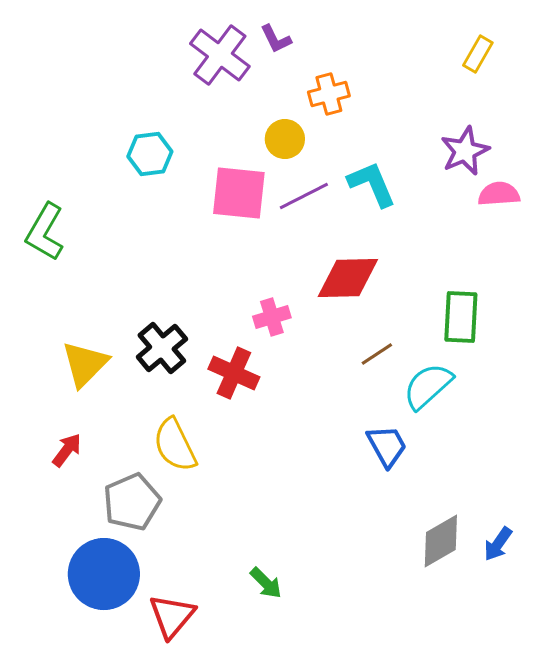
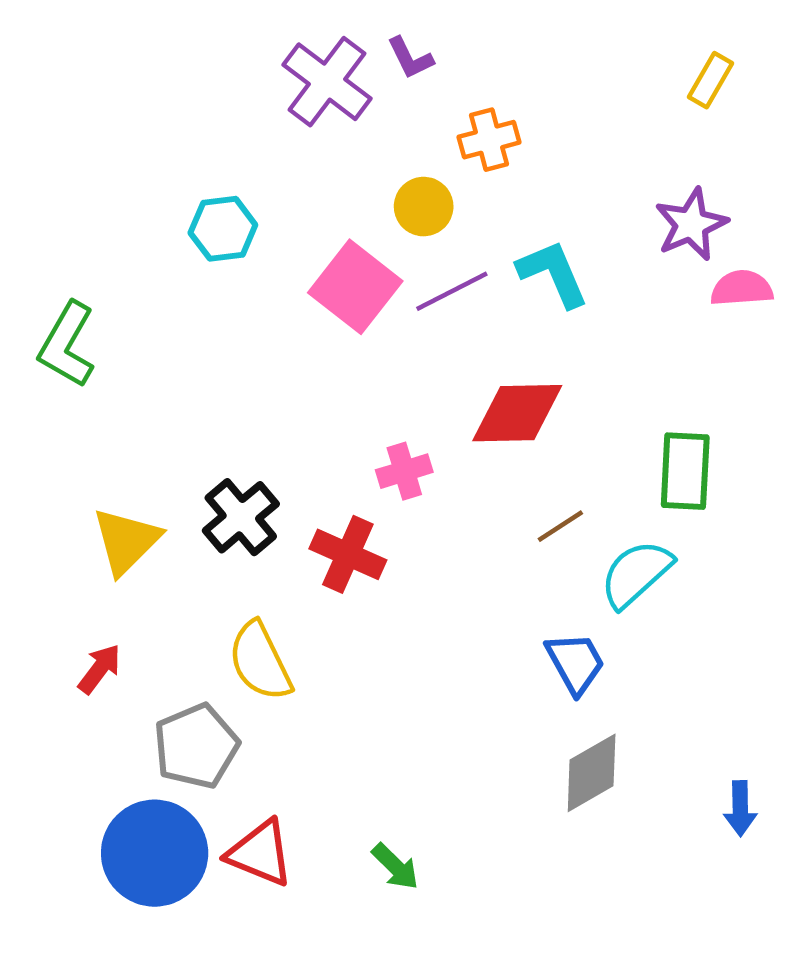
pink square: (239, 193) -> (355, 287), turned 32
gray diamond: (441, 541) -> (592, 773), moved
blue arrow: (498, 544) -> (740, 809), turned -36
red triangle: (172, 616) -> (260, 853), moved, turned -48

